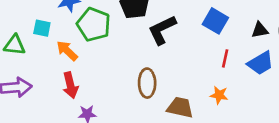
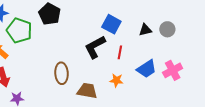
black L-shape: (162, 30) -> (95, 47), moved
blue trapezoid: (260, 63) -> (147, 69), moved

